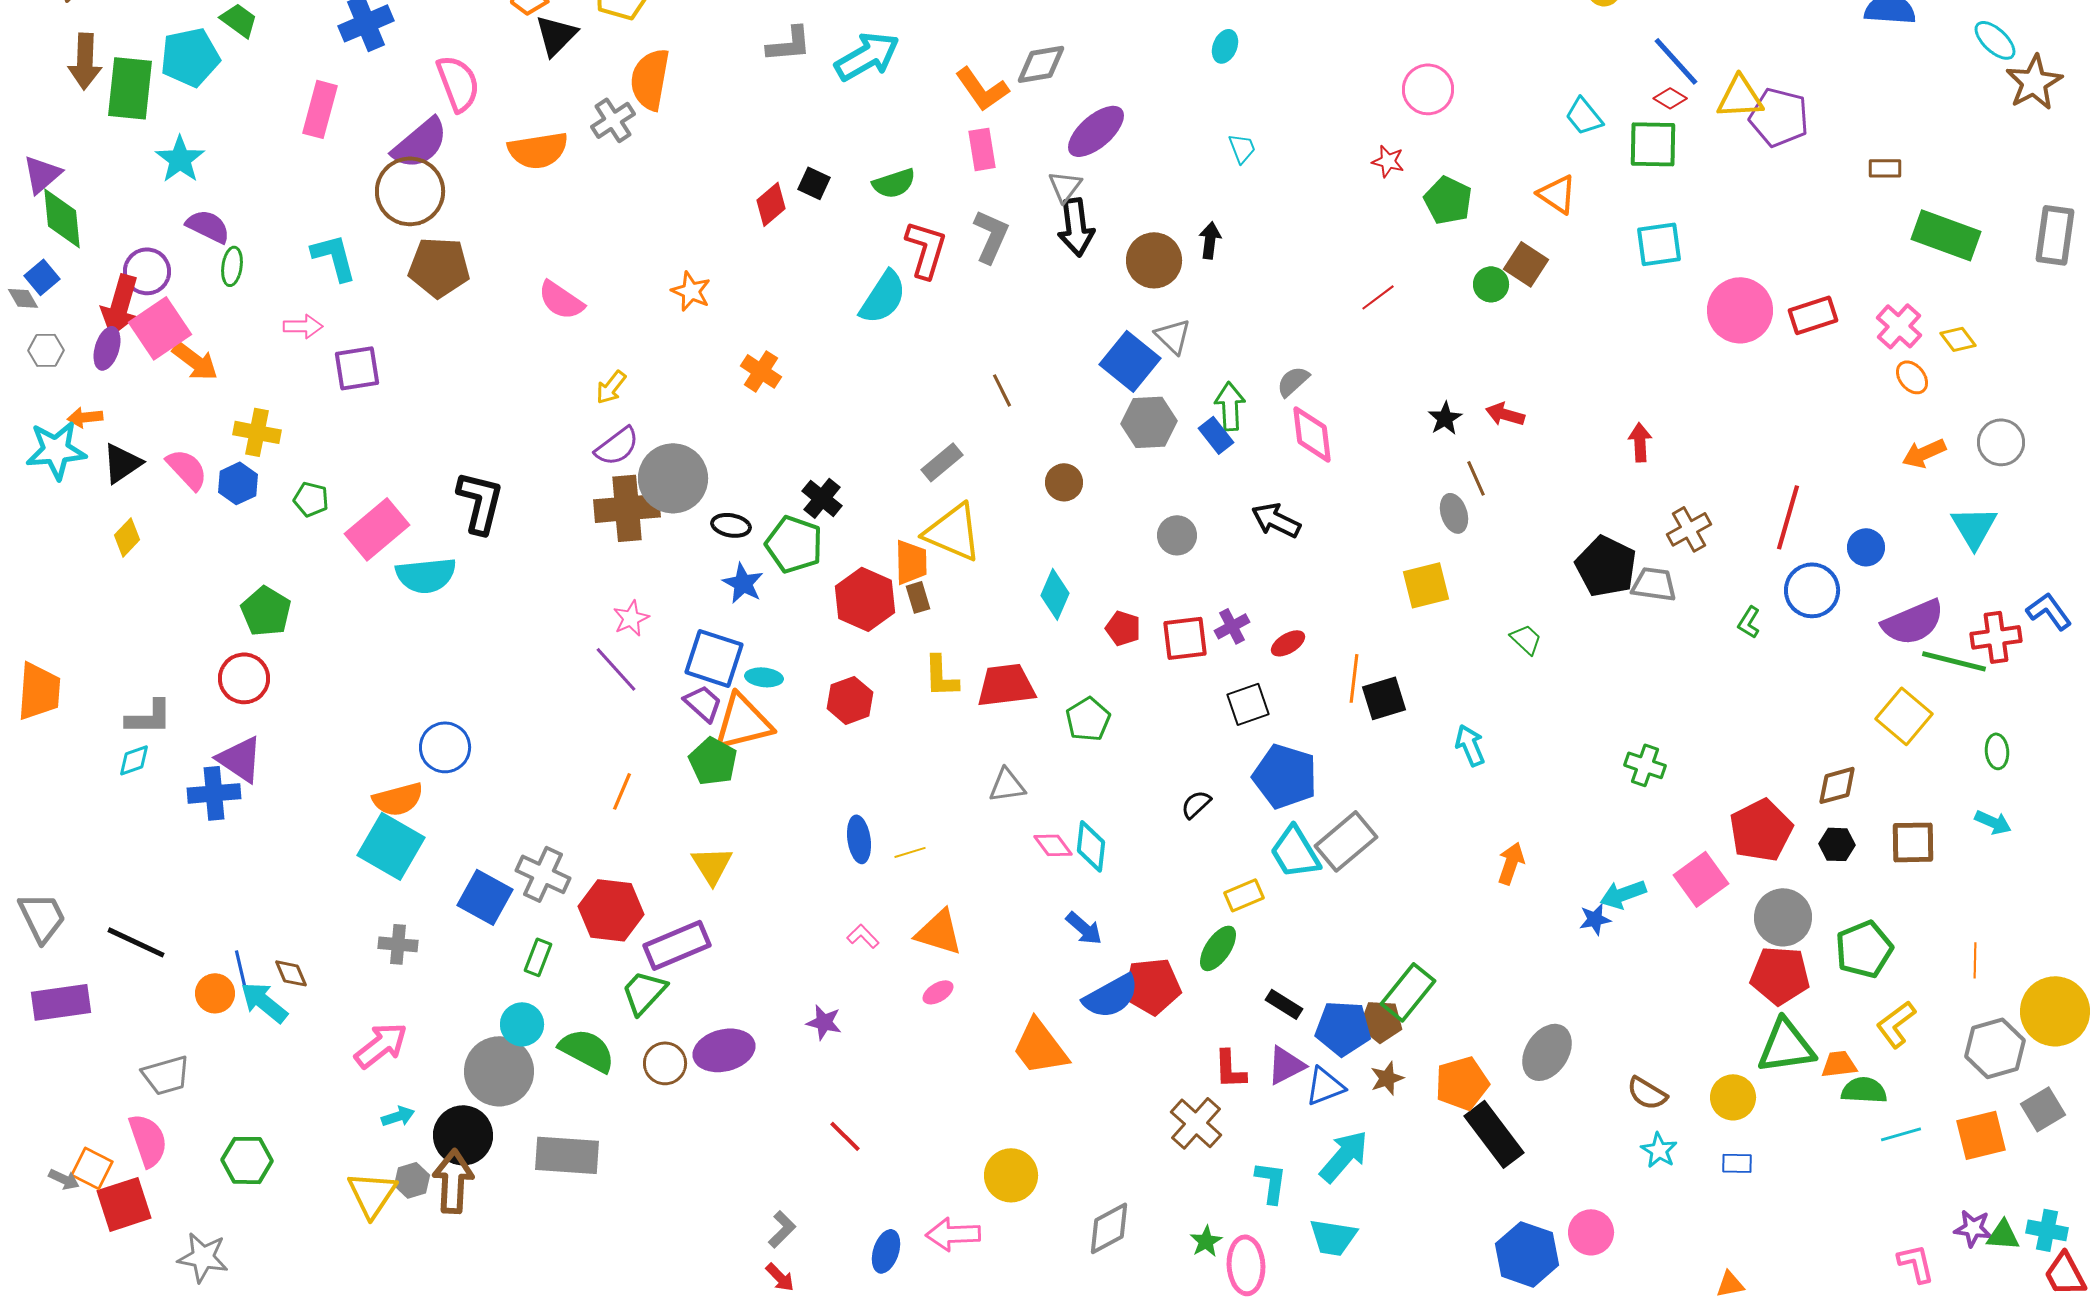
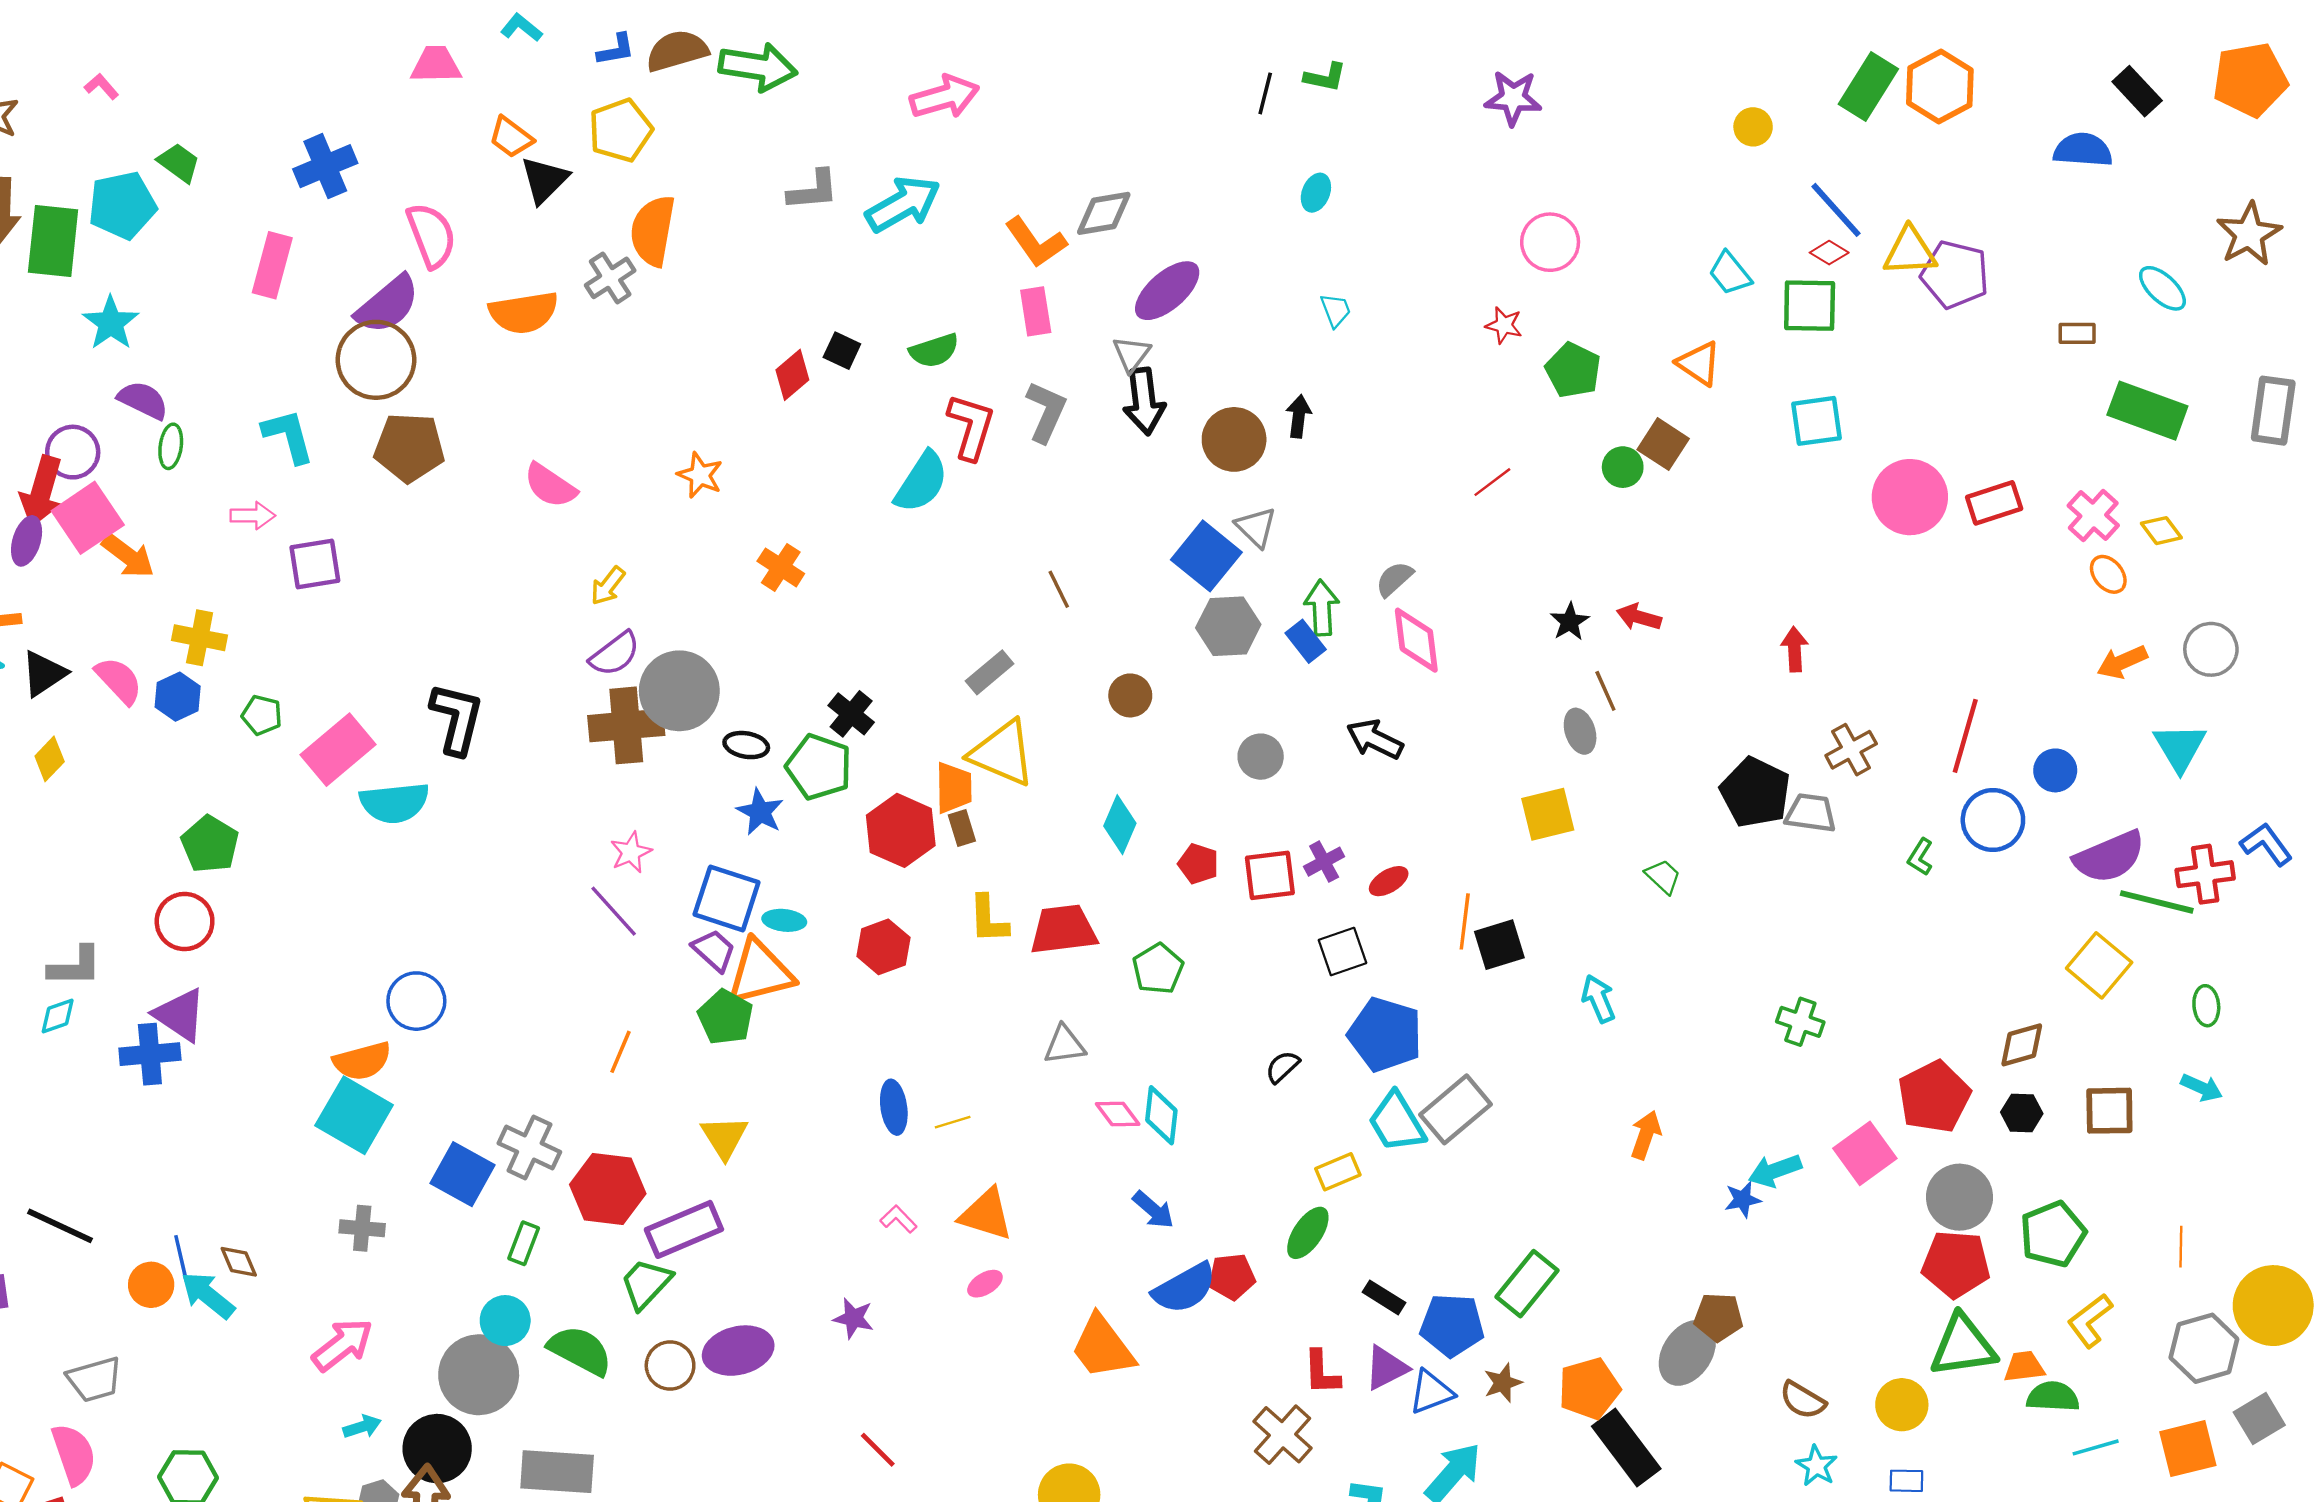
cyan ellipse: (1995, 40) -> (2162, 288), moved
red pentagon: (1152, 986) -> (1232, 1277), size x0.7
brown pentagon: (1381, 1021) -> (1718, 1317), moved

